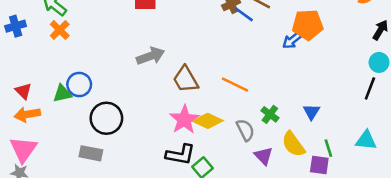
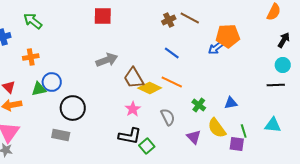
blue line: (244, 14) -> (172, 53), moved
orange cross: (60, 30) -> (31, 57), moved, turned 35
black line: (370, 88) -> (276, 85), turned 66
blue triangle: (312, 112) -> (231, 103), turned 48
pink star: (184, 120) -> (133, 109), size x0.7
yellow diamond: (208, 121) -> (150, 88), moved
gray semicircle: (245, 130) -> (168, 117), moved

